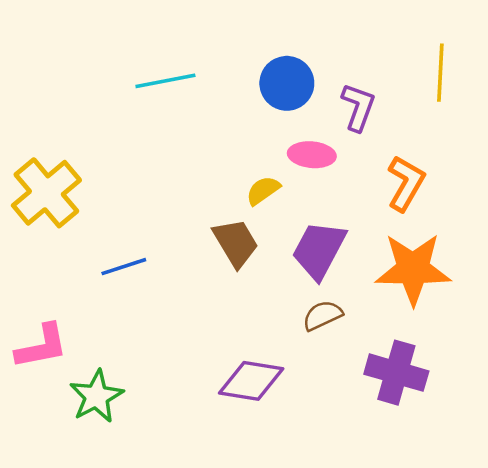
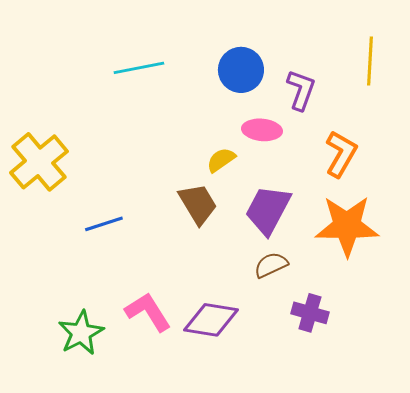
pink L-shape: (42, 346) -> (148, 312), moved, turned -111
purple cross: (396, 373) -> (310, 313), moved, size x0.7

